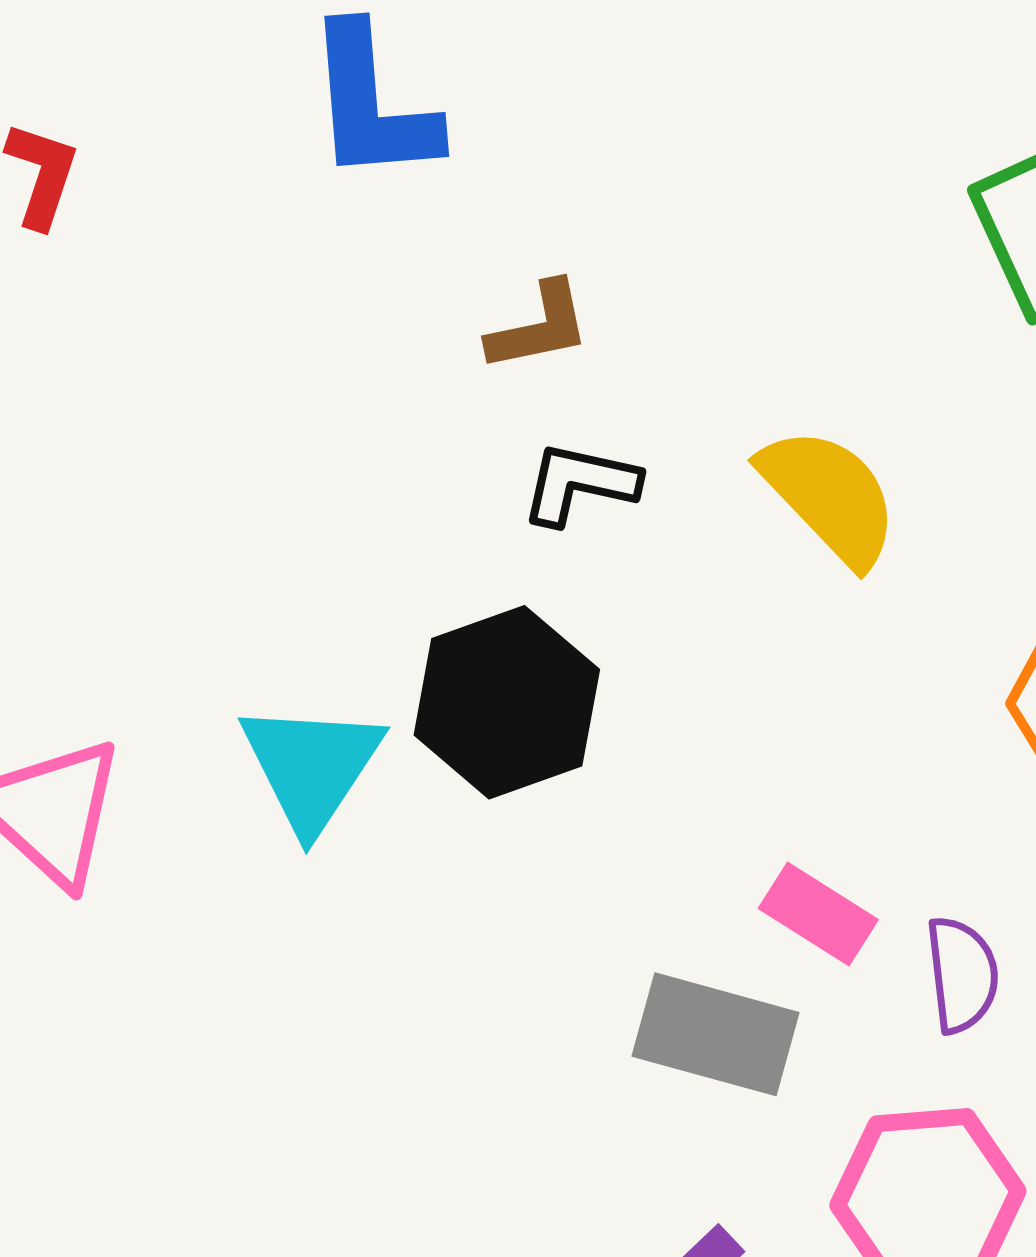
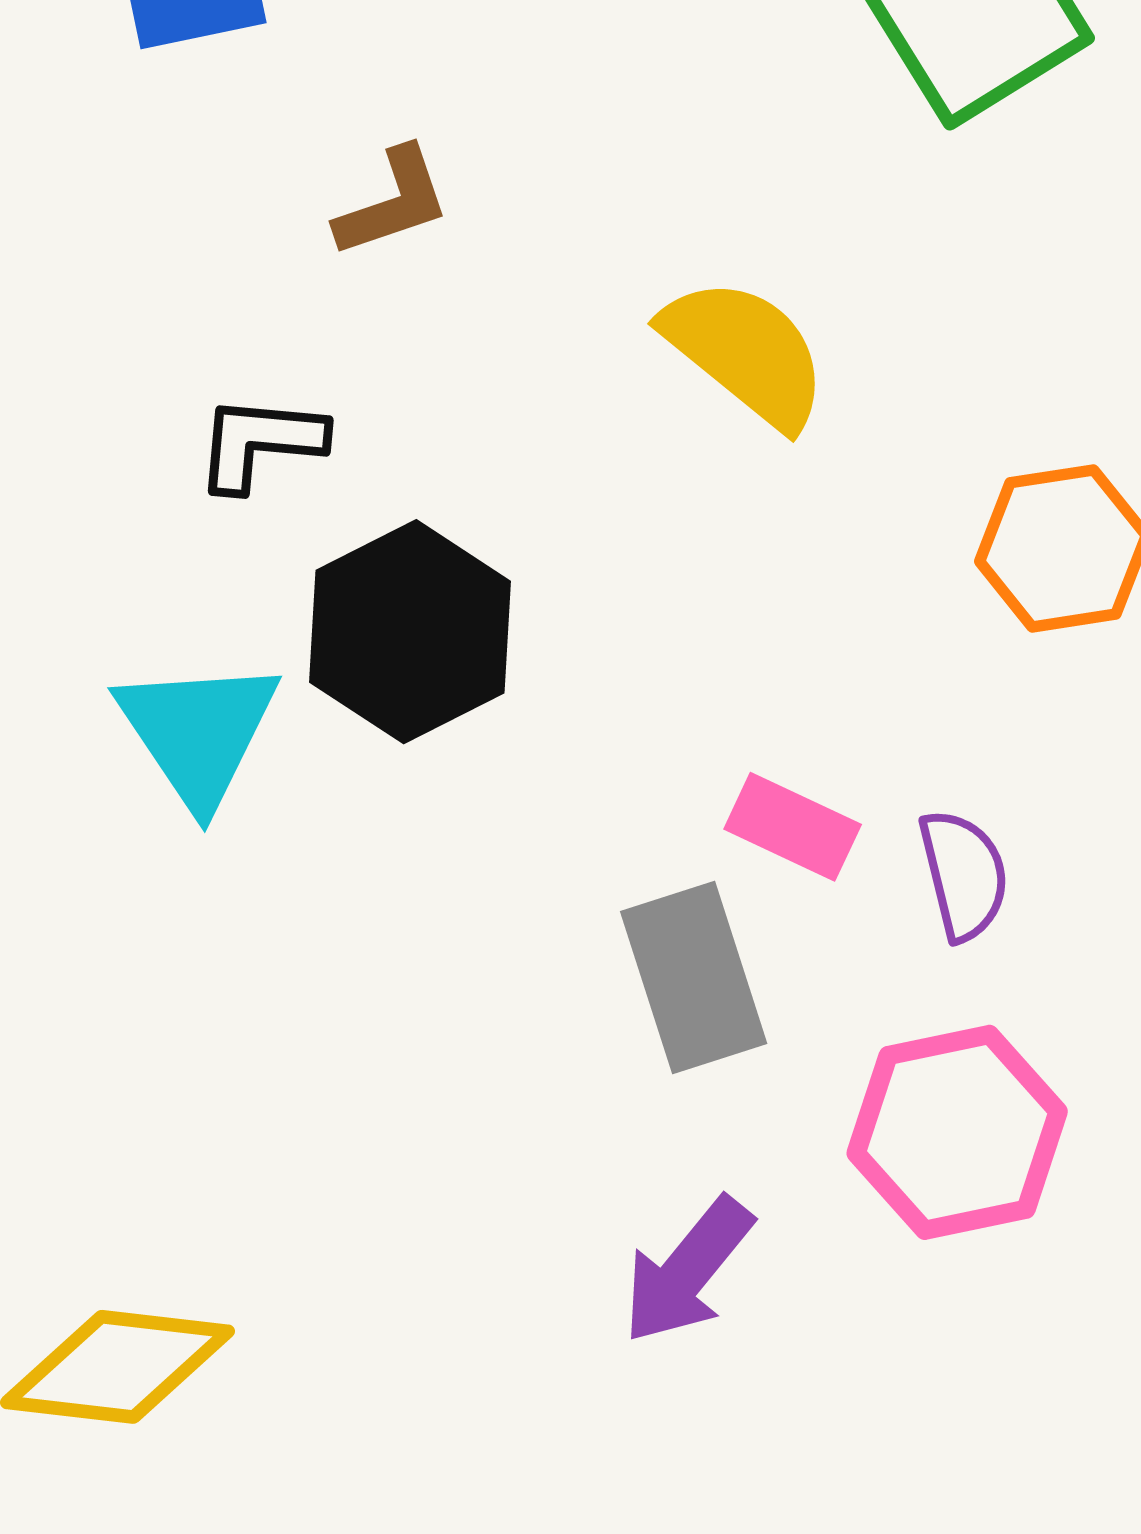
black L-shape: (580, 484) -> (260, 443), moved
gray rectangle: (716, 1034) -> (694, 977), turned 64

